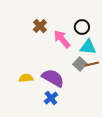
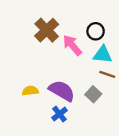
brown cross: (40, 26) -> (47, 30), size x1.5
gray square: (80, 64) -> (93, 94), moved
brown line: (92, 64) -> (107, 74), turned 32

